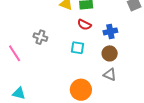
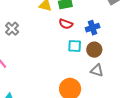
gray cross: (40, 37) -> (12, 29), moved, turned 32
cyan square: (78, 48) -> (75, 46), moved

